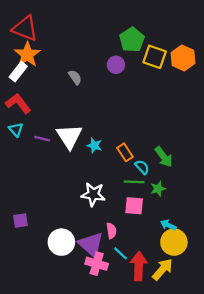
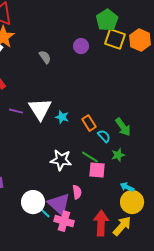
green pentagon: (132, 40) -> (107, 20), moved
green line: (134, 182) -> (90, 157), moved, turned 30
cyan line: (120, 253) -> (44, 212), moved

